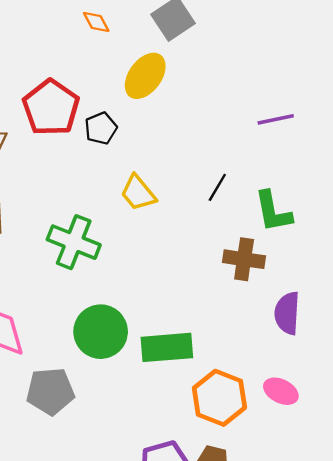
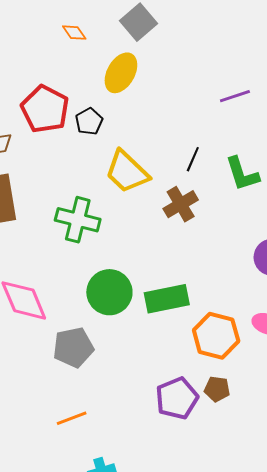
yellow trapezoid: (138, 193) -> (127, 172), size x1.4
brown cross: (244, 259) -> (181, 204), moved, turned -32

